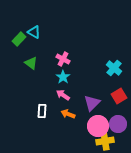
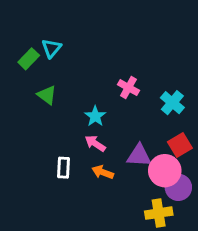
cyan triangle: (34, 32) -> (51, 48), turned 40
pink cross: (63, 59) -> (128, 88), moved
purple triangle: (92, 103) -> (139, 156), turned 48
pink circle: (98, 126) -> (165, 171), moved

